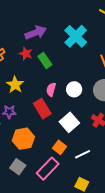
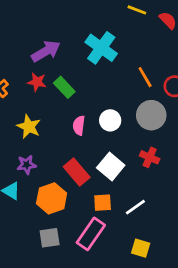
red rectangle: (42, 109) -> (77, 172), moved
orange square: (59, 147) -> (103, 203), turned -32
gray square: (18, 167) -> (50, 238), turned -35

